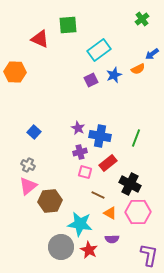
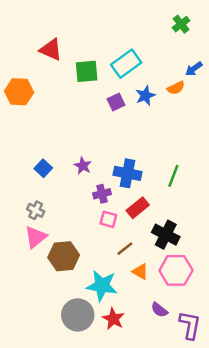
green square: (68, 25) -> (87, 71), moved
purple star: (78, 128) -> (83, 166), moved
brown line: (98, 195) -> (125, 249), turned -64
purple semicircle: (112, 239) -> (159, 310), moved, turned 40

